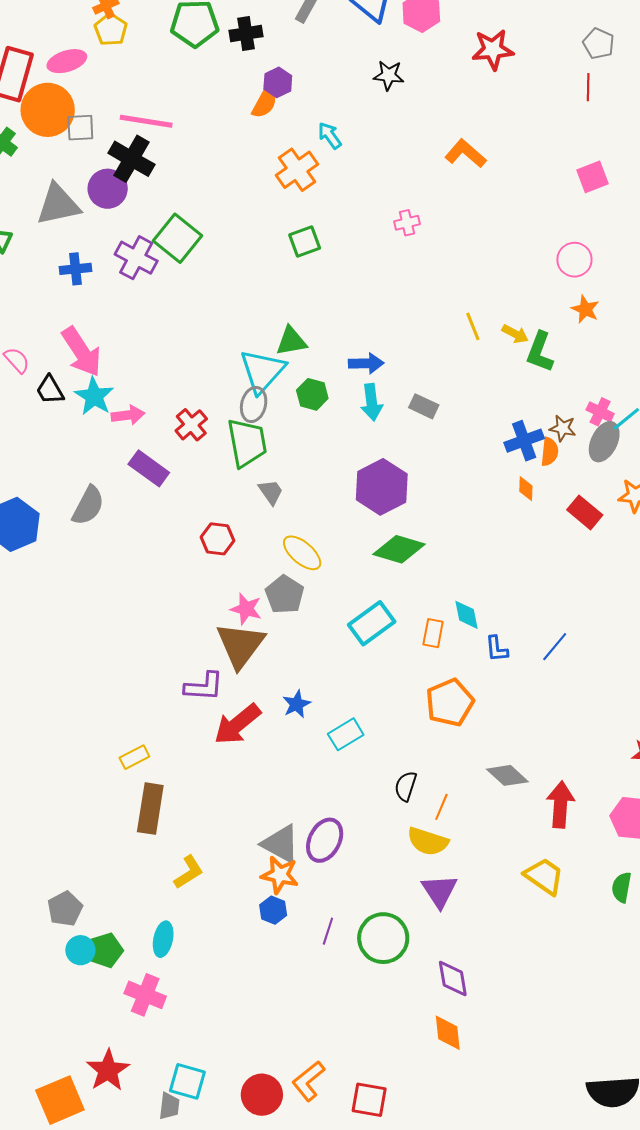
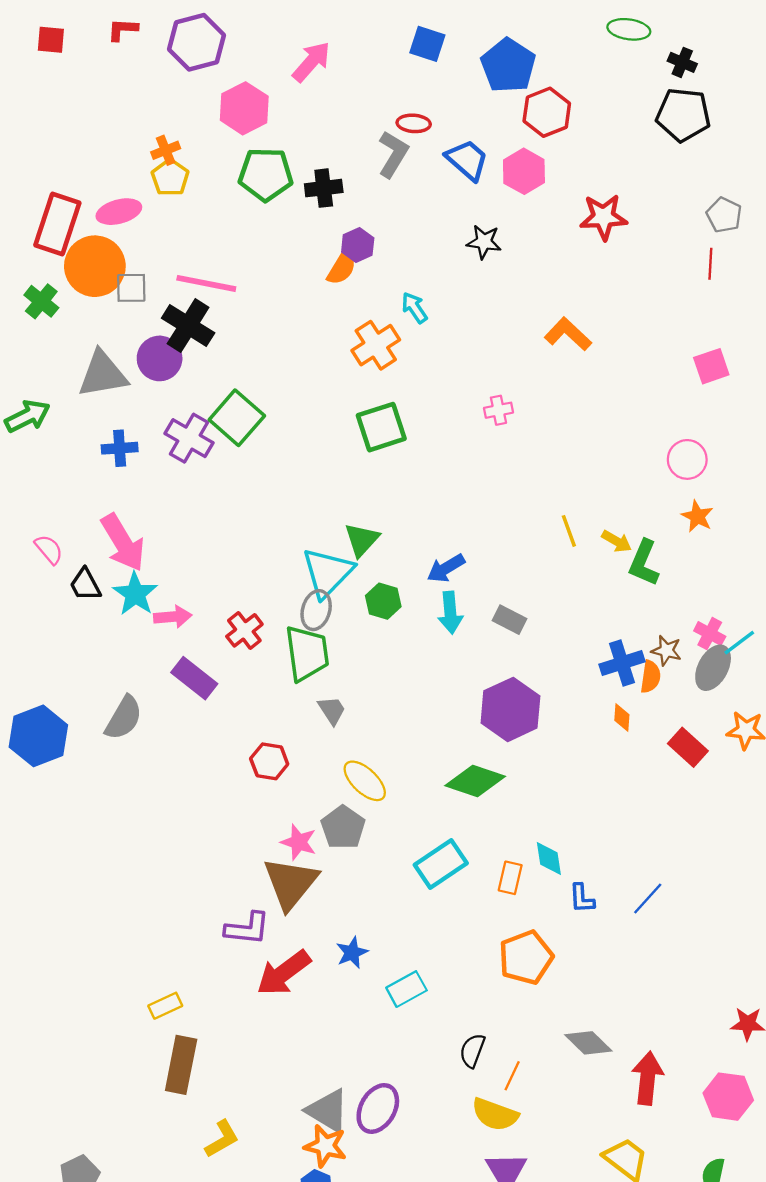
green square: (305, 242) -> (381, 427), size x1.4
green triangle: (291, 341) -> (362, 540), turned -40
blue arrow: (366, 363) -> (446, 568), turned 148
purple hexagon: (382, 487) -> (510, 709), moved

